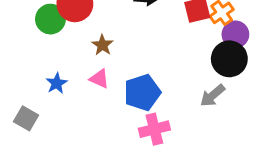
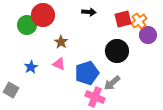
black circle: (229, 59) -> (117, 51), moved
gray arrow: (212, 96) -> (112, 83), moved
pink cross: (154, 129) -> (95, 97), turned 36

